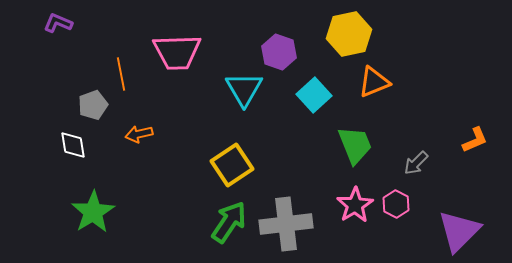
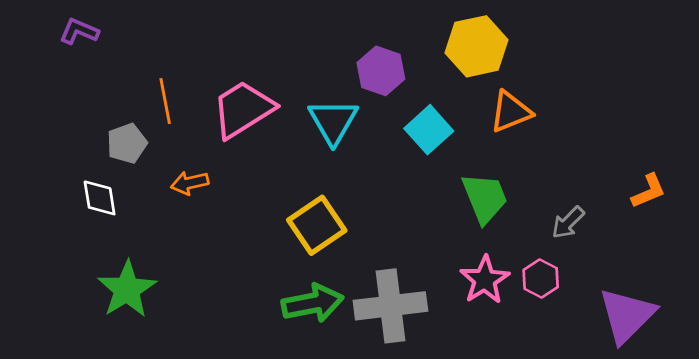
pink trapezoid: (177, 52) -> (243, 109), moved, turned 150
green arrow: (229, 222) -> (313, 303), turned 45

